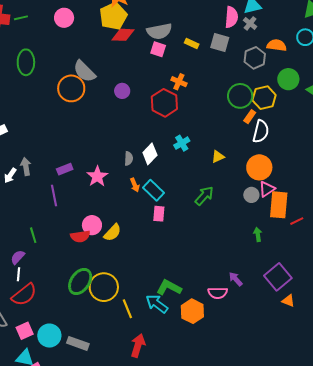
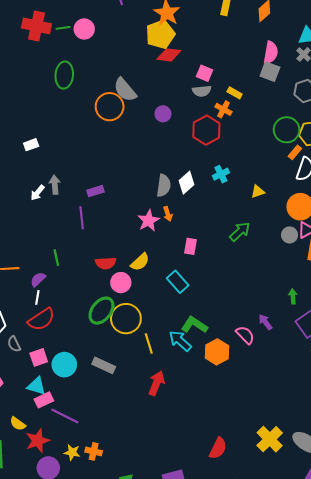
pink semicircle: (231, 17) -> (271, 53), moved
pink circle: (64, 18) -> (84, 29), moved
gray semicircle: (159, 31) -> (202, 91), moved, size x0.7
yellow rectangle: (192, 44) -> (235, 93), moved
gray semicircle: (129, 158) -> (164, 186), size x1.5
pink star: (97, 176) -> (149, 221), moved
cyan rectangle: (153, 190) -> (178, 282), moved
pink circle: (92, 225) -> (121, 283), moved
green arrow: (258, 234) -> (293, 296), moved
pink semicircle: (218, 293) -> (245, 335), turned -138
gray rectangle: (78, 343) -> (104, 365), moved

